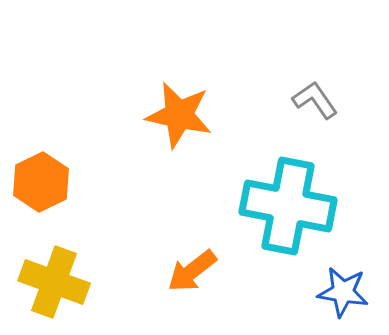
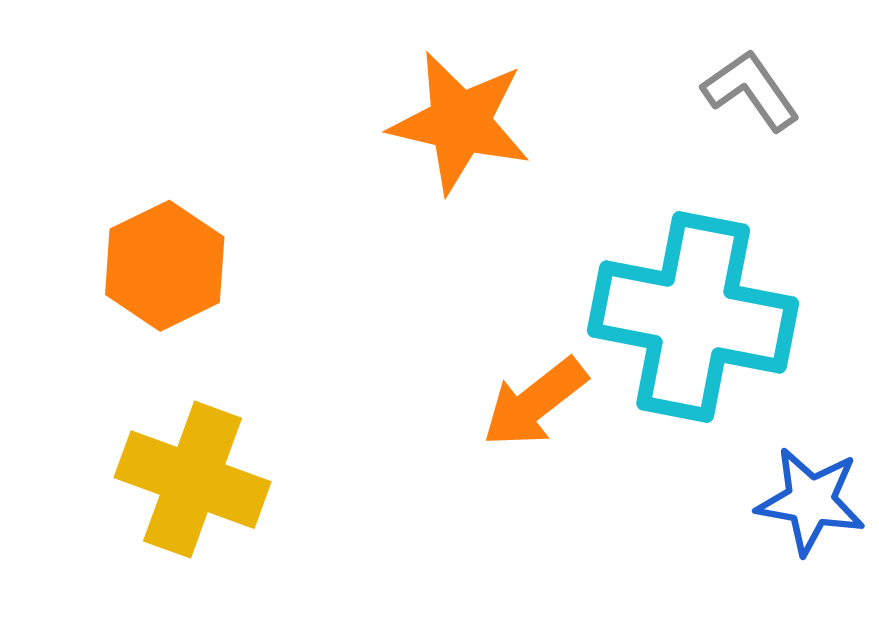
orange arrow: (192, 271) -> (535, 403), moved

